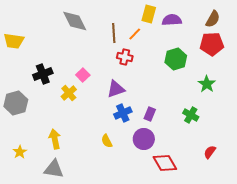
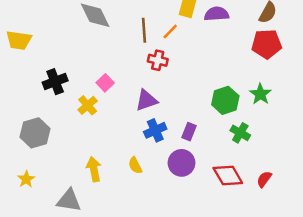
green hexagon: (176, 59) -> (225, 100), moved
gray hexagon: (16, 103) -> (35, 133), moved
yellow arrow: (55, 139) -> (94, 169), moved
red diamond: (165, 163) -> (228, 175), moved

